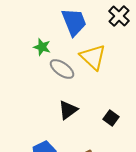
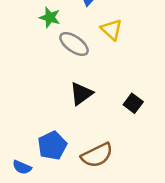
yellow triangle: (93, 57) -> (111, 30), size x0.7

